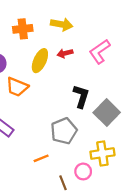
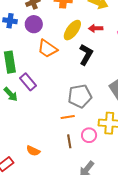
black L-shape: (81, 96) -> (86, 55), moved
orange line: (41, 158) -> (68, 117), moved

